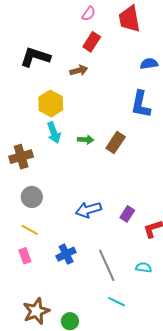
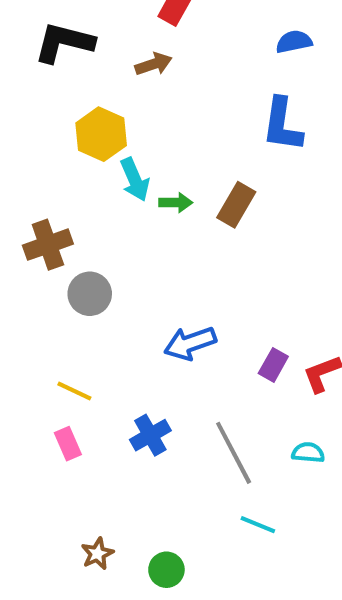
cyan arrow: (54, 133) -> (135, 180), moved
gray circle: (32, 197) -> (90, 294), moved
purple rectangle: (127, 214) -> (273, 365), moved
brown star: (36, 311) -> (97, 554), size x0.6

